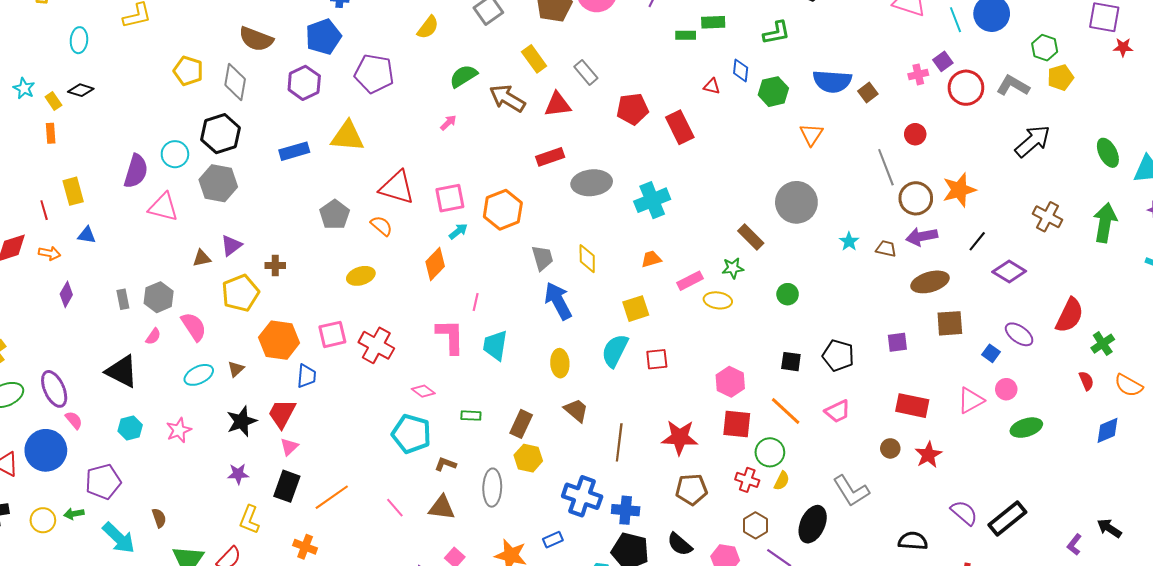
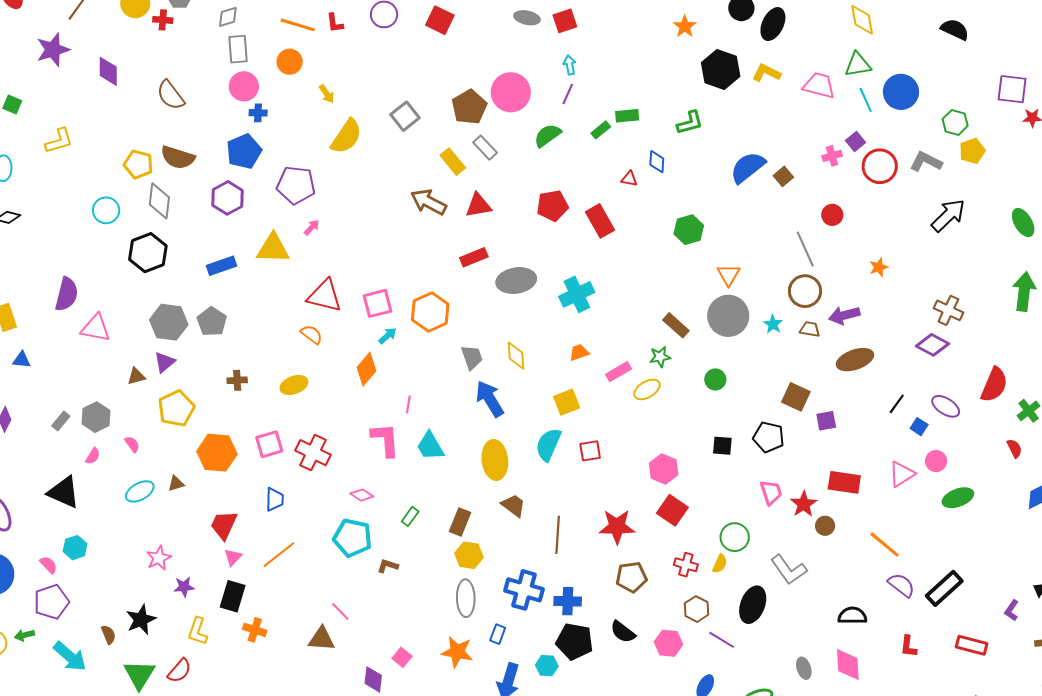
yellow semicircle: (428, 27) -> (346, 136), size x1.5
green rectangle: (686, 35) -> (601, 130), turned -36
yellow pentagon: (188, 71) -> (138, 164), moved
gray rectangle: (586, 72) -> (485, 148), moved
green semicircle: (463, 76) -> (548, 135), moved
blue semicircle: (832, 81) -> (748, 167), turned 141
green hexagon: (773, 92) -> (689, 230), moved
pink arrow: (448, 123) -> (312, 227), moved
orange triangle: (811, 134) -> (728, 275), moved
cyan circle: (175, 154) -> (106, 210), moved
gray hexagon: (218, 183) -> (169, 322), moved
orange star: (959, 190) -> (879, 267), size x0.6
brown circle: (916, 198) -> (805, 291), moved
gray circle: (796, 202) -> (728, 316), moved
gray pentagon: (335, 215) -> (212, 322), moved
brown cross: (1047, 217) -> (948, 310), moved
black line: (977, 241) -> (897, 404), moved
brown cross: (275, 265) -> (237, 380), moved
gray rectangle: (123, 299) -> (61, 421), turned 54
yellow ellipse: (718, 300) -> (647, 389), turned -36
brown square: (950, 323) -> (796, 397), moved, turned 32
pink semicircle: (194, 327) -> (132, 444), size x0.6
cyan trapezoid: (495, 345) -> (430, 446), turned -36
yellow ellipse: (560, 363) -> (495, 460), size x1.4
brown triangle: (236, 369) -> (176, 484), turned 30
blue trapezoid: (307, 376) -> (275, 499), moved
orange line: (786, 411) -> (885, 545), moved
pink trapezoid: (838, 411) -> (771, 492), turned -80
green rectangle: (471, 416) -> (410, 516), turned -54
pink semicircle: (74, 420) -> (49, 565), moved
black star: (242, 421) -> (141, 620), moved
red square: (737, 424) -> (672, 510), turned 32
pink star: (179, 430) -> (159, 558), moved
green circle: (770, 452) -> (735, 537), moved
red star: (928, 455) -> (804, 504), moved
gray ellipse: (492, 488) -> (466, 598), moved
orange line: (332, 497) -> (279, 555), moved
brown triangle: (442, 508) -> (321, 639), moved
blue rectangle: (553, 540) -> (498, 634), turned -42
orange cross: (305, 547) -> (255, 630), moved

